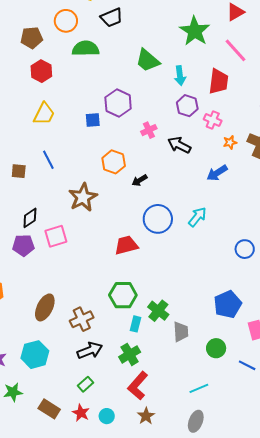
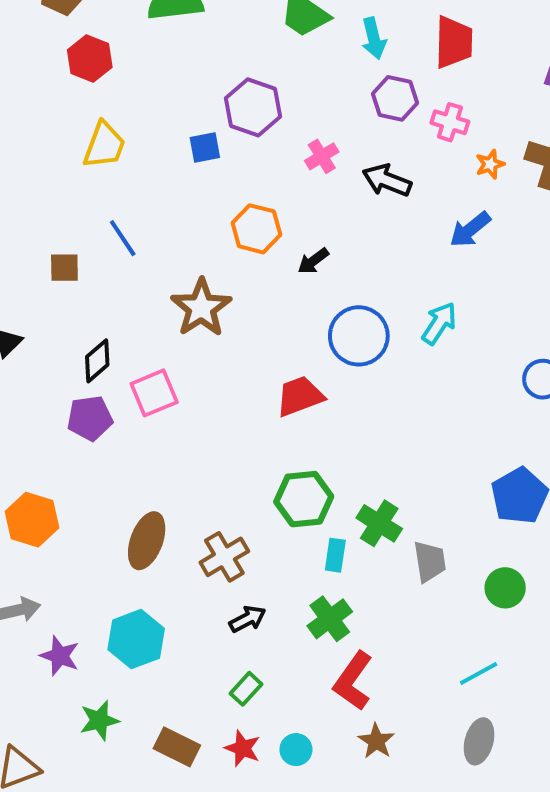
black arrow: (90, 350) -> (248, 619), size x0.7

